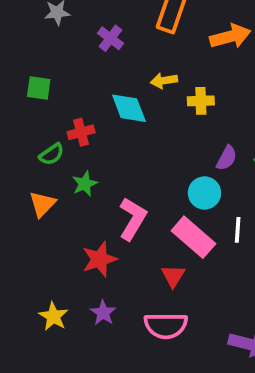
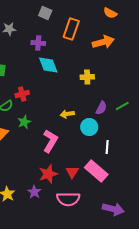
purple cross: (111, 38) -> (38, 43), turned -32
yellow arrow: (164, 81) -> (67, 114), moved
cyan diamond: (129, 108) -> (48, 65), moved
pink rectangle: (193, 237) -> (96, 171), moved
red star: (99, 259) -> (48, 174), moved

